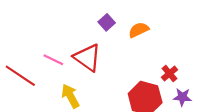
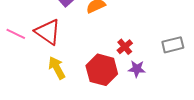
yellow arrow: (70, 96) -> (57, 68), moved

